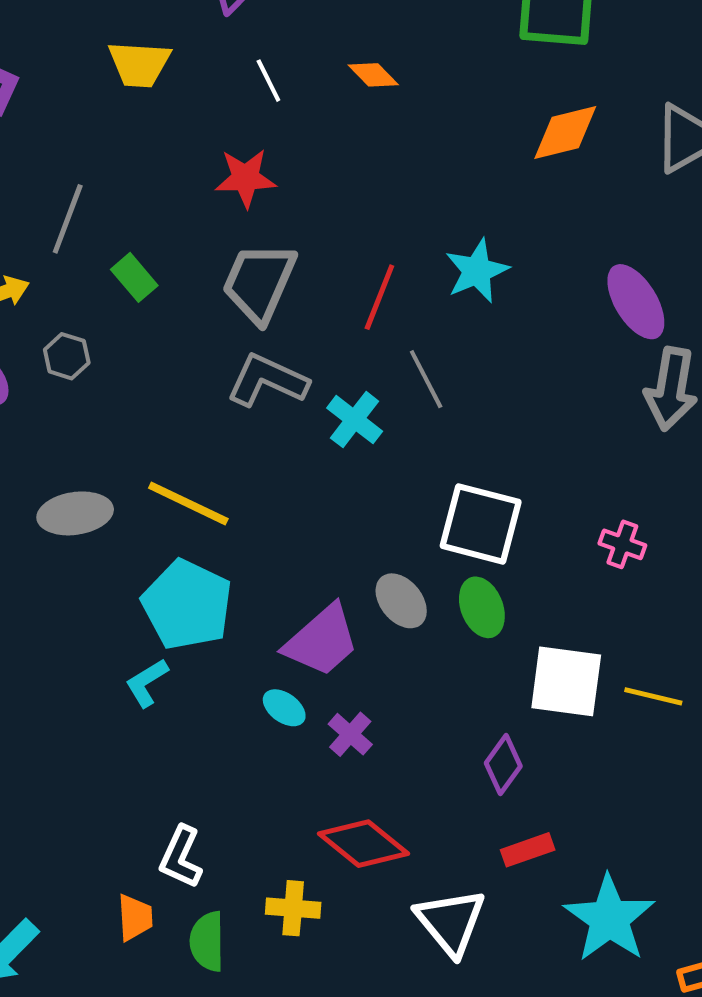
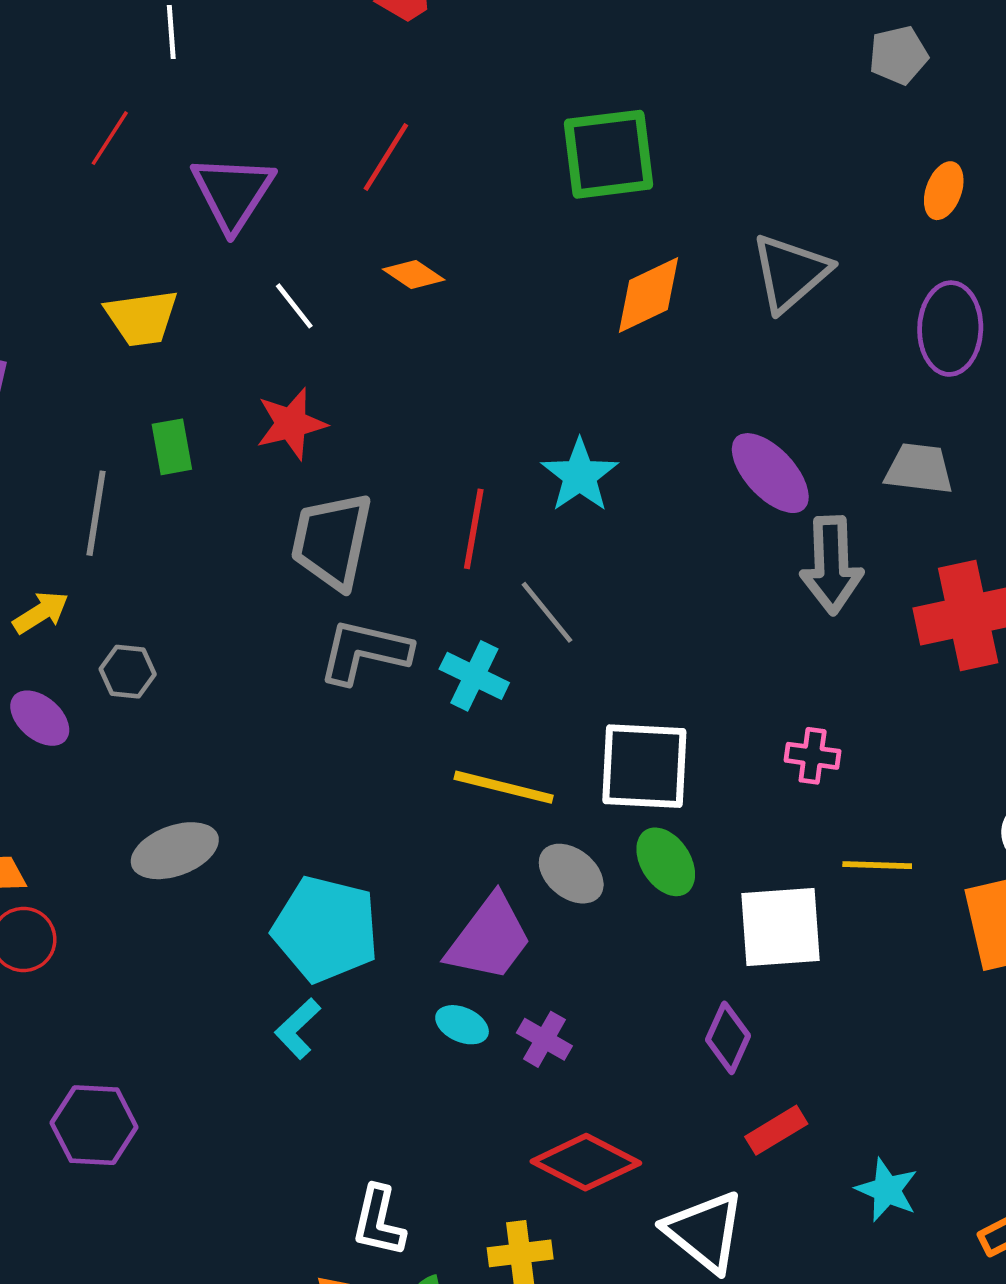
green rectangle: (134, 277) -> (172, 447), moved, turned 42
yellow line: (188, 503) -> (504, 787), moved
yellow line: (653, 696) -> (877, 865), moved
cyan star: (609, 919) -> (887, 1190), size x0.6

